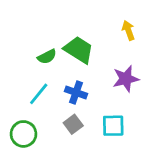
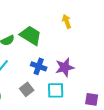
purple star: (126, 79) -> (65, 67), moved
blue cross: (76, 93) -> (39, 66), moved

